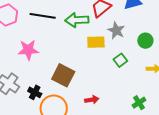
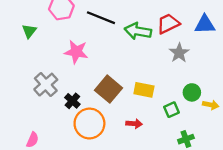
green circle: (145, 41) -> (192, 92), moved
yellow rectangle: (96, 42) -> (144, 90), moved
green square: (120, 60) -> (171, 110), moved

